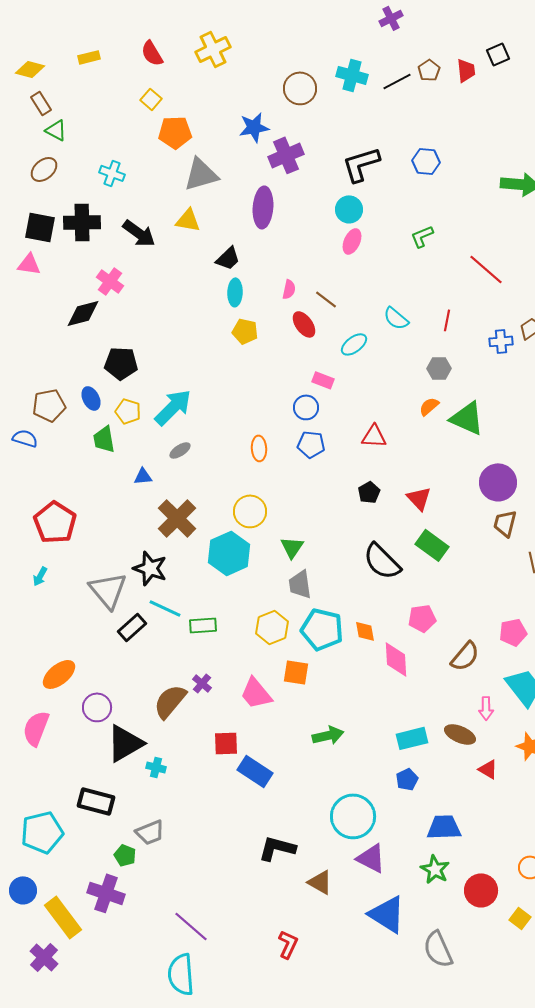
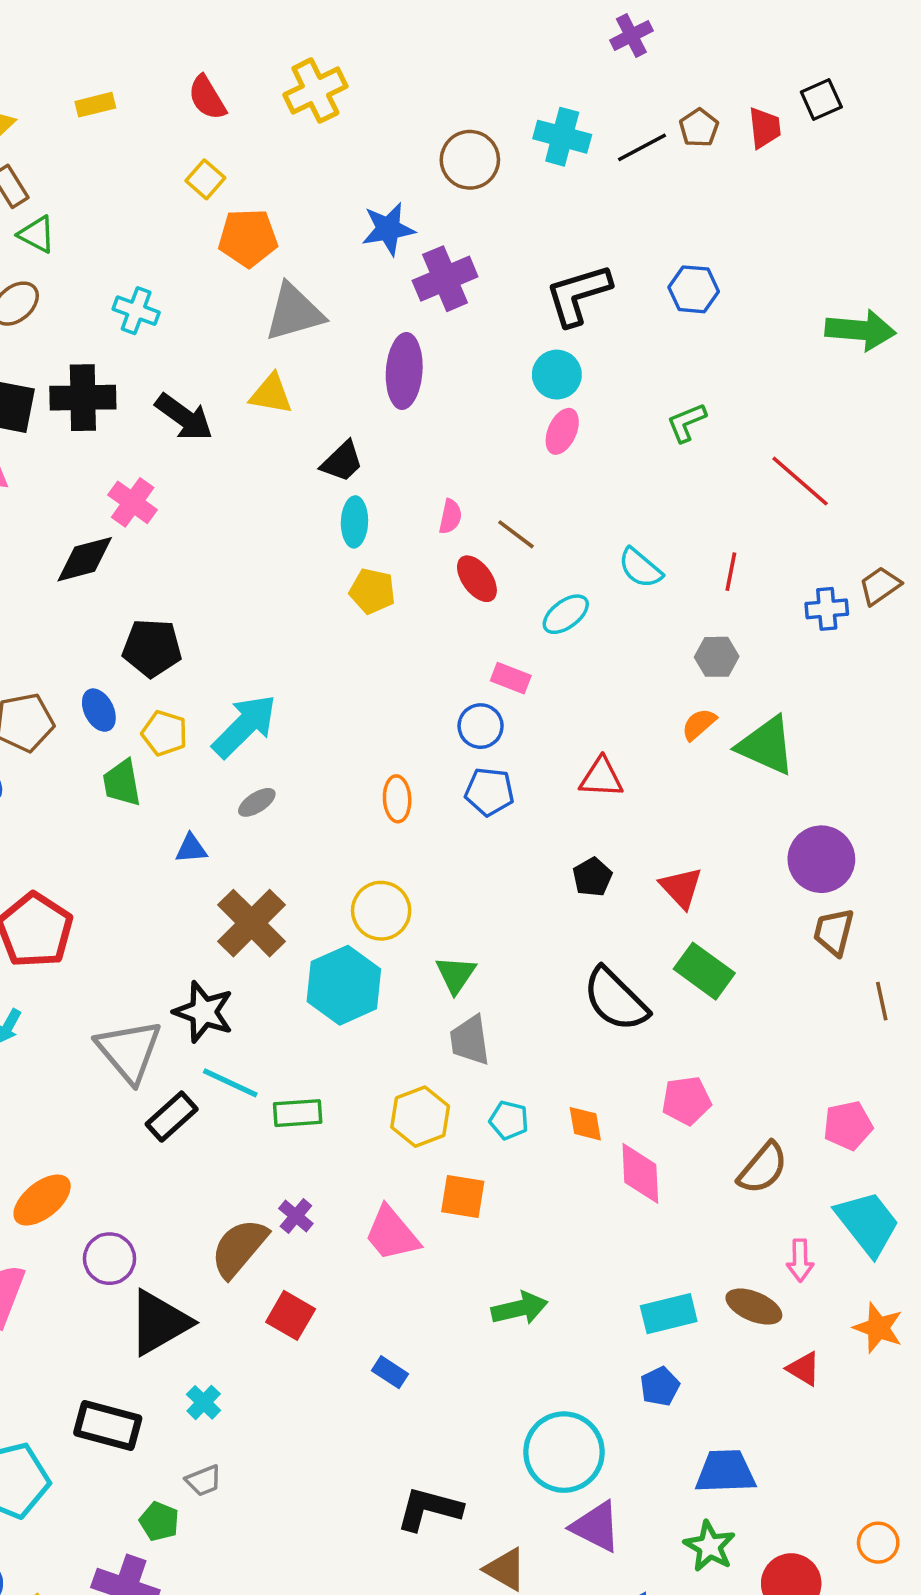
cyan pentagon: (322, 629) -> (509, 1120), size x0.5
red square: (226, 743) -> (291, 1315), moved, turned 32
cyan cross: (156, 767) -> (204, 1402), moved, turned 30
blue rectangle: (255, 771) -> (390, 1372), size x0.6
gray trapezoid: (150, 832) -> (204, 1481), size x0.7

